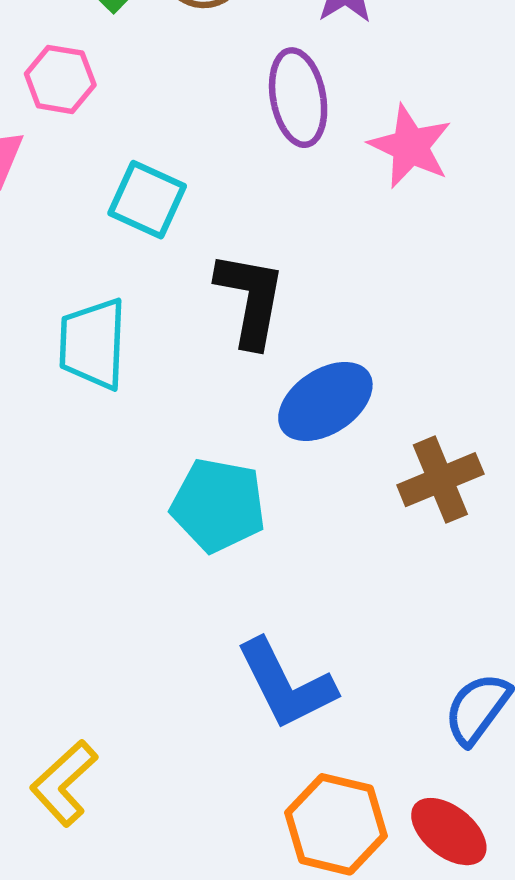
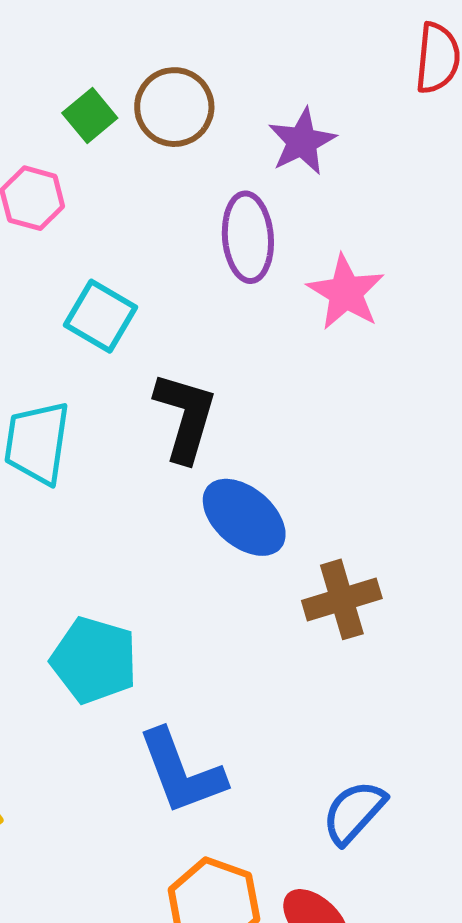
blue ellipse: (325, 401) -> (244, 517), turned 68
cyan pentagon: (218, 505) -> (94, 660), moved

